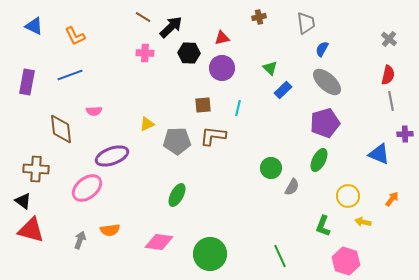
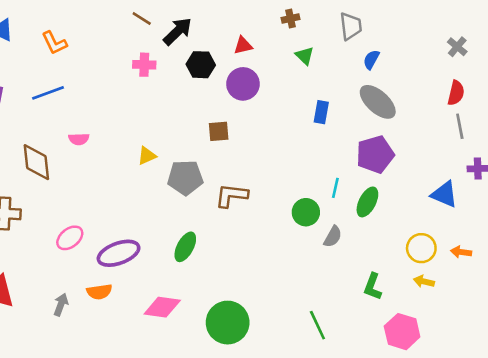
green triangle: (270, 68) -> (305, 56), moved
blue rectangle: (283, 90) -> (321, 112), turned -36
cyan line: (238, 108) -> (335, 188), moved
brown L-shape: (213, 136) -> (231, 196), moved
purple ellipse: (112, 156) -> (119, 253), moved
pink ellipse: (87, 188) -> (70, 238), size x0.7
yellow circle: (348, 196) -> (421, 248), moved
orange arrow: (392, 199) -> (461, 252), turned -119

